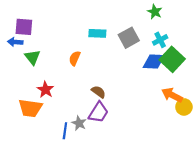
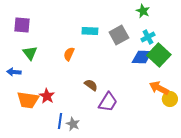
blue arrow: (15, 42) -> (14, 72), moved
red star: (45, 90) -> (47, 96), moved
purple trapezoid: (98, 112) -> (108, 102), moved
gray star: (79, 123) -> (73, 124), moved

